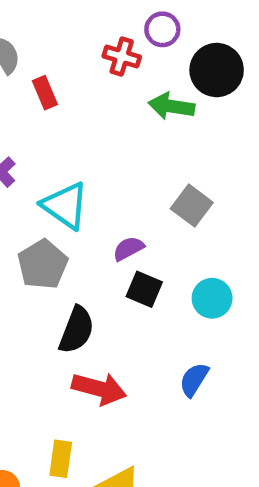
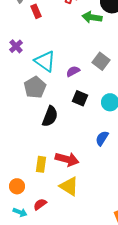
purple semicircle: (128, 249) -> (73, 71), moved
red arrow: (99, 389) -> (67, 159), moved
yellow rectangle: (61, 459) -> (41, 164), moved

